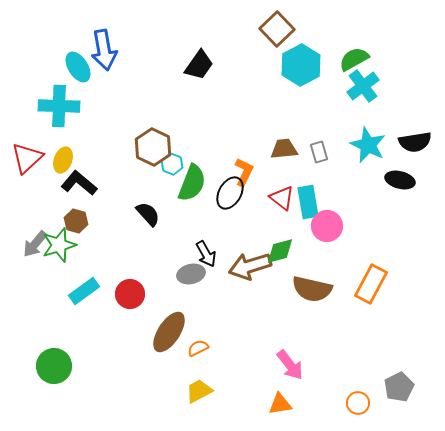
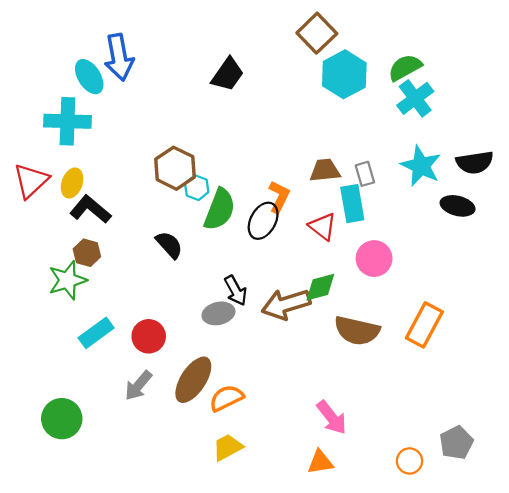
cyan rectangle: (308, 202) -> (352, 204), moved
gray arrow: (35, 244) -> (138, 385), moved
orange semicircle: (198, 348) -> (226, 398), size x1.4

